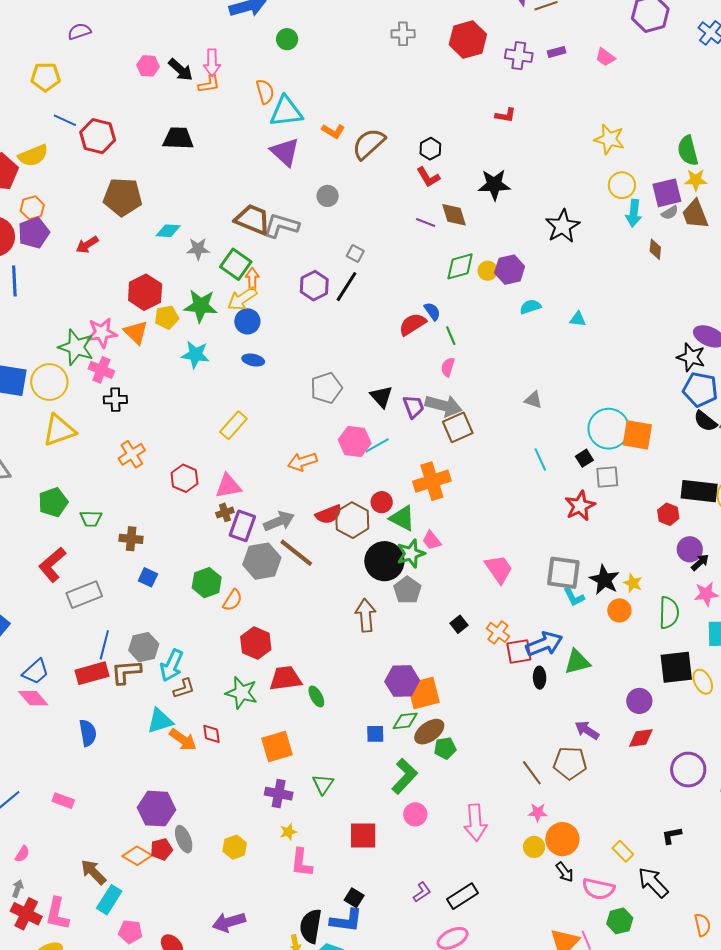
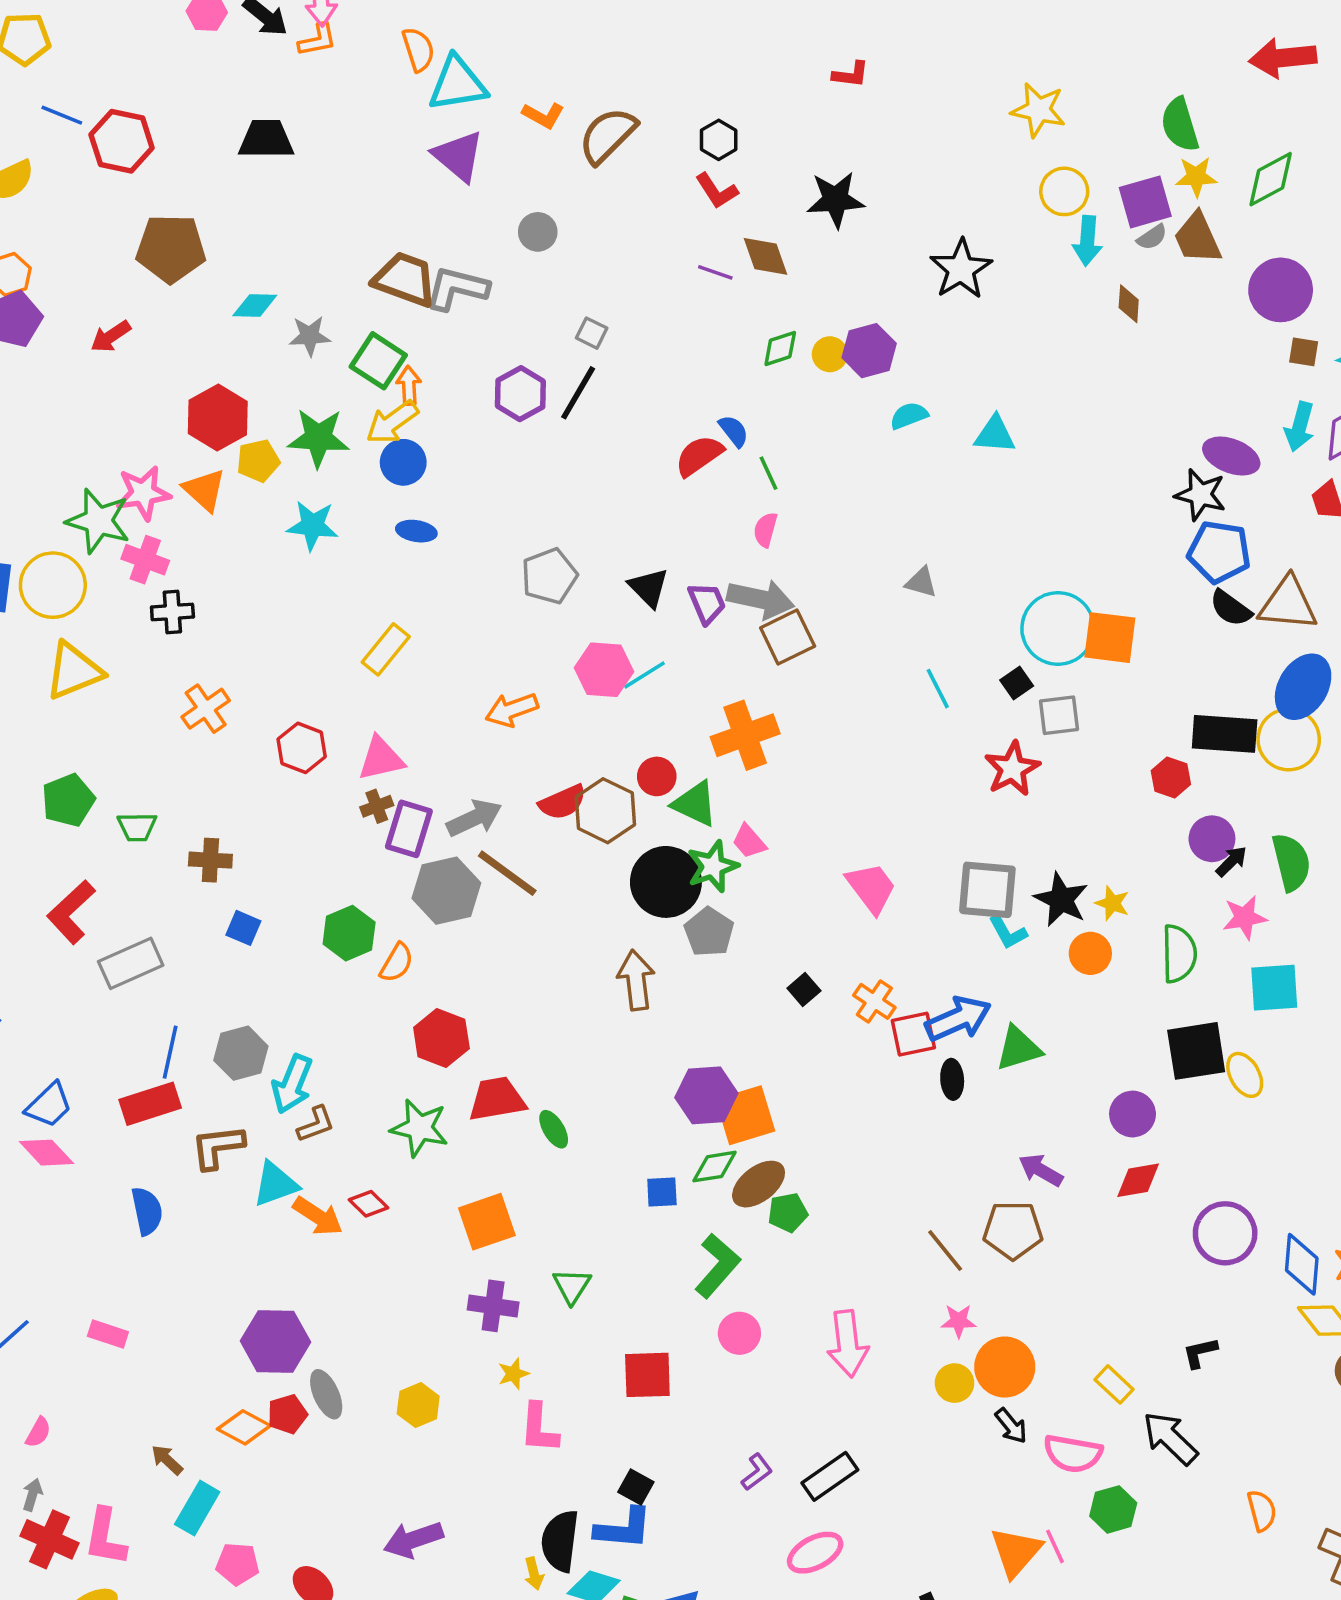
green diamond: (460, 266) -> (780, 348), size x0.7
cyan triangle: (578, 319) -> (995, 435), size x1.4
brown L-shape: (126, 672) -> (218, 1147), moved
red diamond: (211, 734) -> (369, 1204), turned -35
brown arrow: (93, 872) -> (167, 1460), size x0.7

